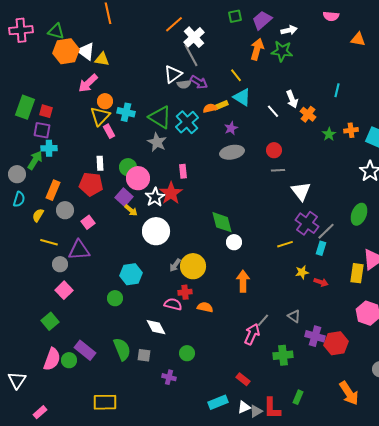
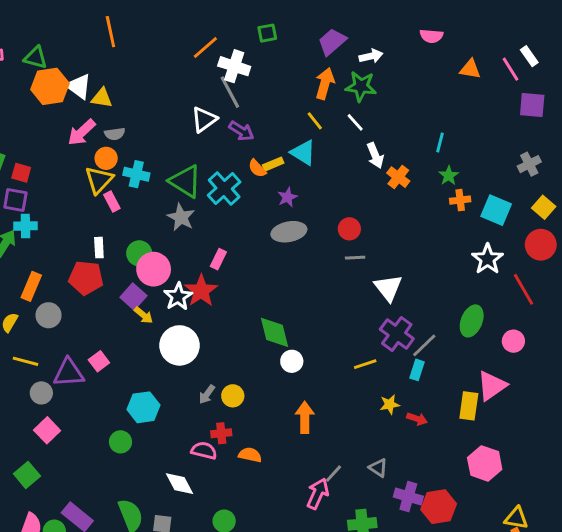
green square: (235, 16) -> (267, 33), moved
white cross: (194, 37) -> (234, 66), turned -30
yellow line: (236, 75) -> (315, 121), moved
gray semicircle: (184, 84) -> (115, 134), moved
orange semicircle: (210, 108) -> (257, 168), turned -120
white line: (273, 111) -> (355, 122), moved
green star: (329, 134) -> (449, 176), moved
pink rectangle: (183, 171) -> (218, 259), turned 32
pink square: (88, 222) -> (99, 361), moved
yellow circle: (193, 266) -> (233, 396), size x0.6

